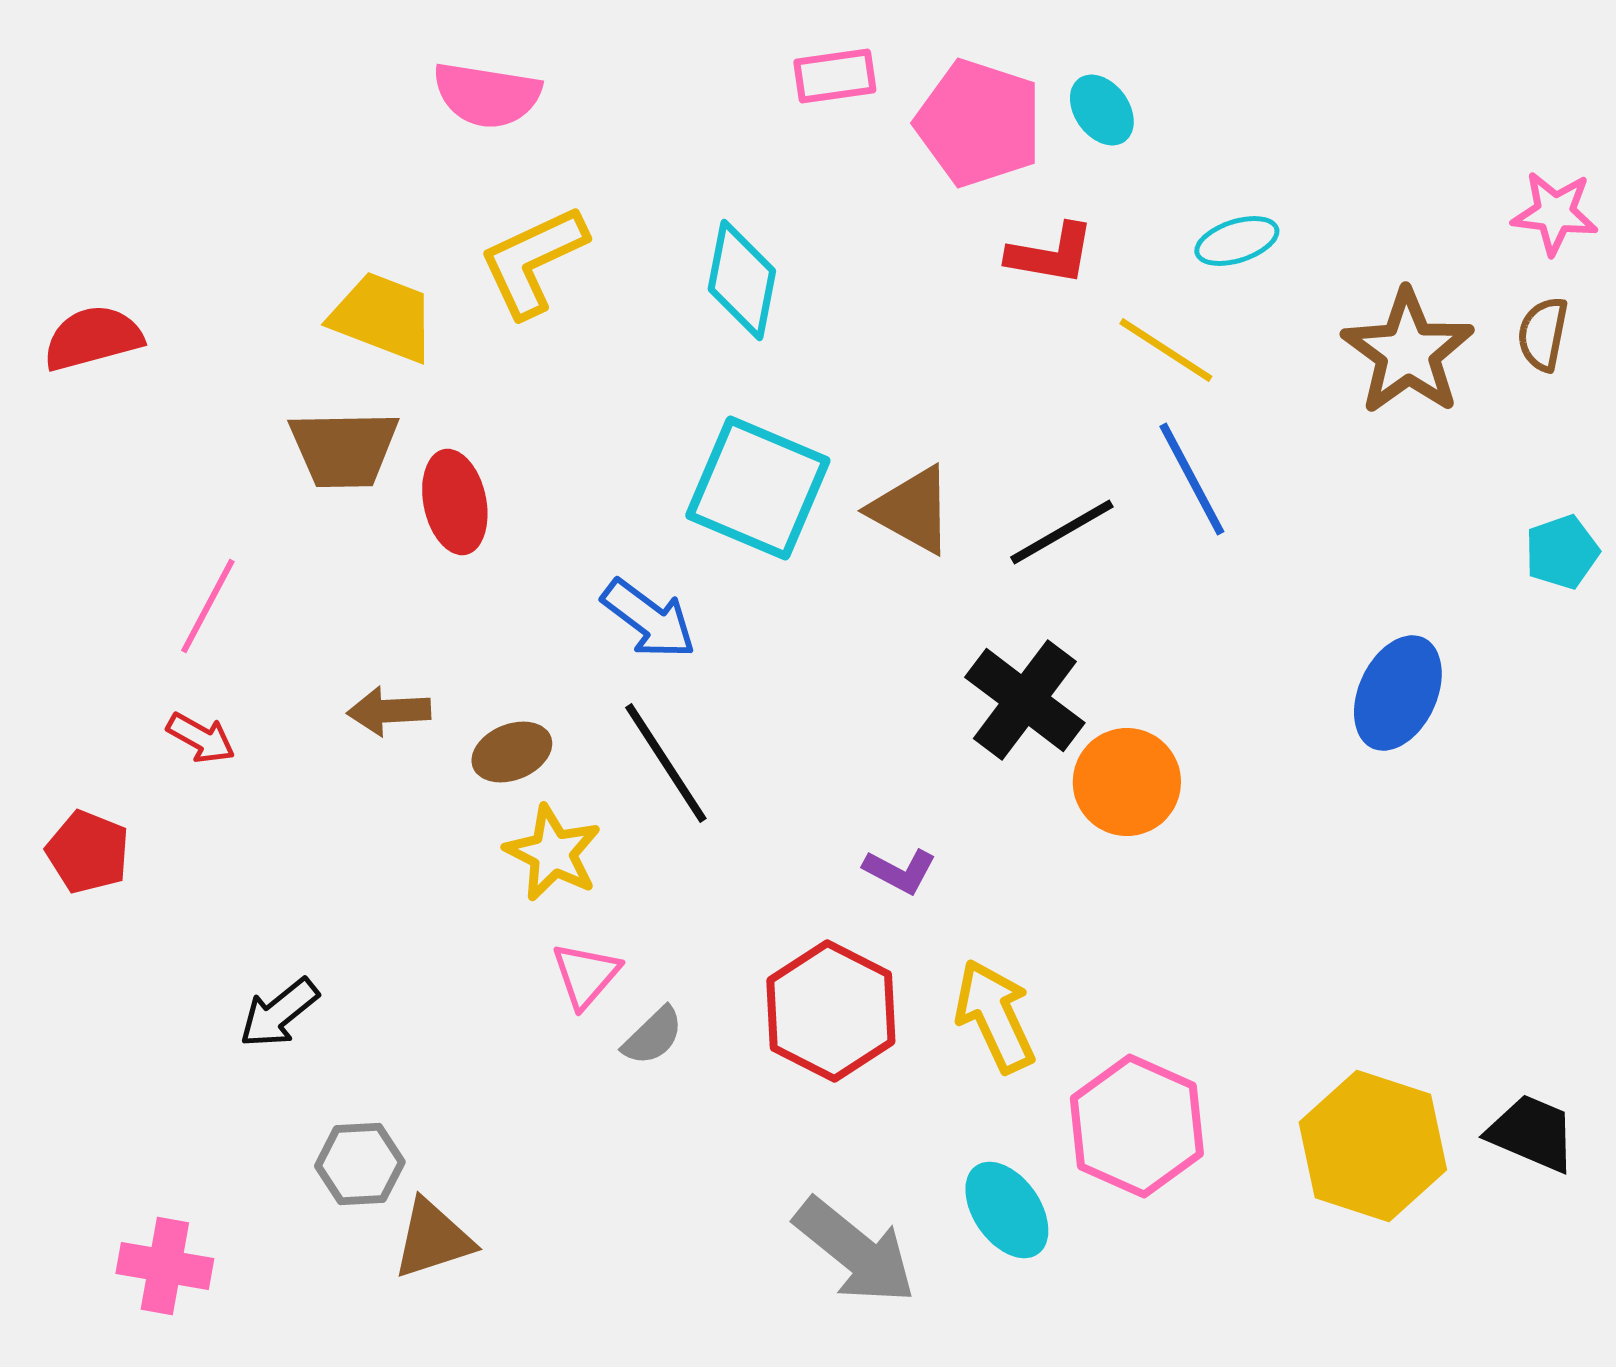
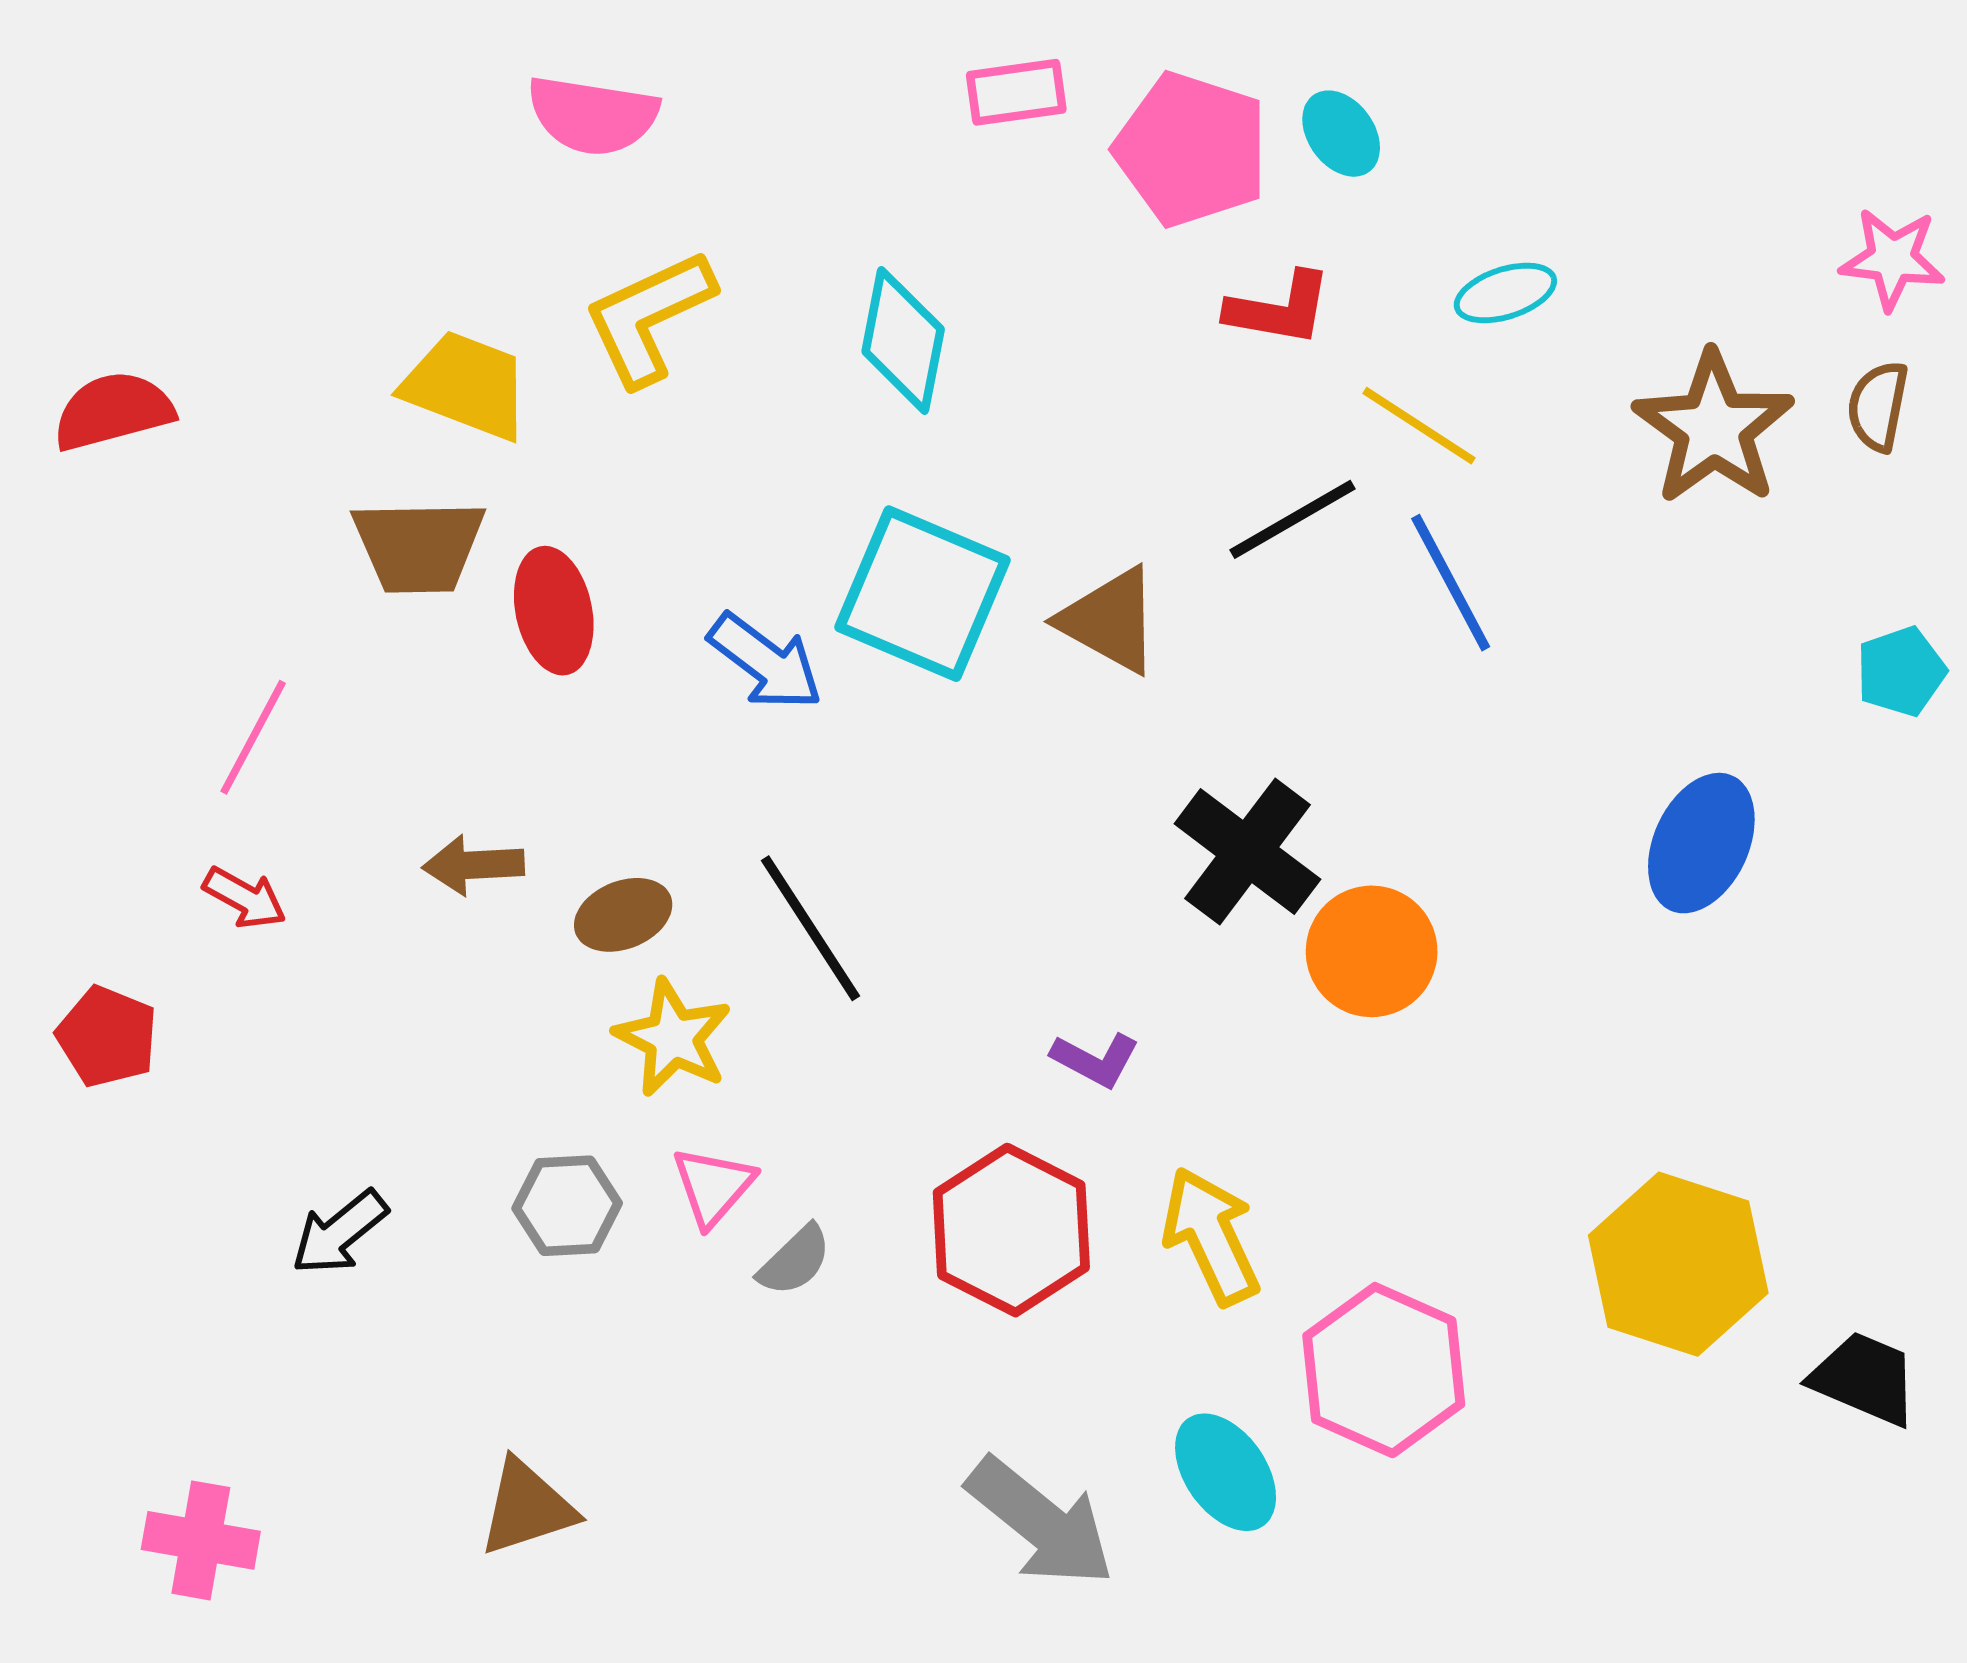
black line: (1062, 532) -> (1292, 519), moved
blue arrow: (649, 619) -> (765, 662), moved
yellow hexagon: (1373, 1146) -> (1678, 1264), moved
gray hexagon: (360, 1164) -> (567, 1206), moved

